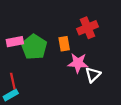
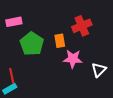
pink rectangle: (15, 42) -> (14, 22), moved
white triangle: (93, 75) -> (99, 70), moved

